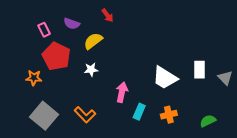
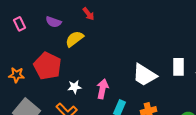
pink rectangle: (44, 30) -> (20, 24), moved
red pentagon: (56, 56) -> (48, 66), moved
white star: (91, 70) -> (74, 87), moved

